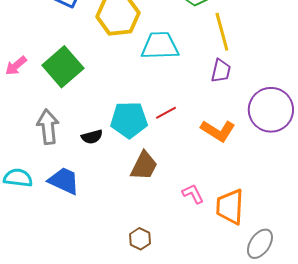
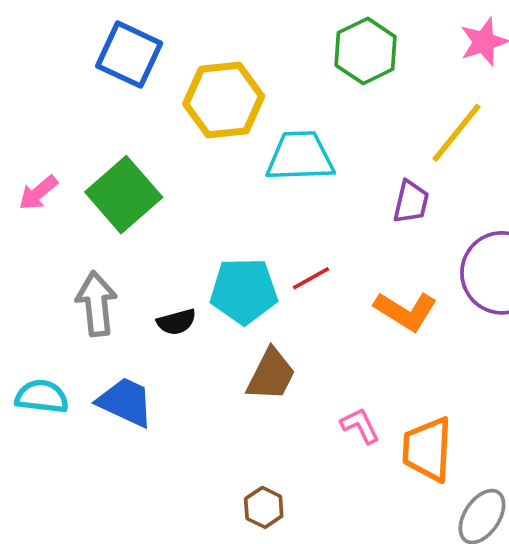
yellow line: (222, 32) -> (457, 133), moved, turned 54

